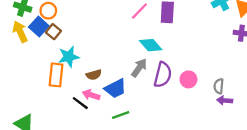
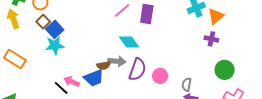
blue square: (39, 27) -> (55, 29), moved
gray arrow: (139, 68) -> (117, 61), turned 54
orange rectangle: (56, 75) -> (15, 59), moved, turned -70
brown semicircle: (94, 75) -> (104, 65), moved

